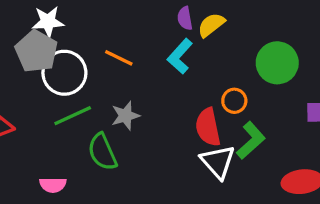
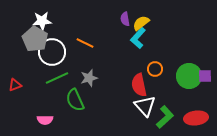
cyan L-shape: (180, 56) -> (138, 38), moved
green circle: (277, 63) -> (189, 76), moved
green L-shape: (251, 140) -> (165, 117), moved

